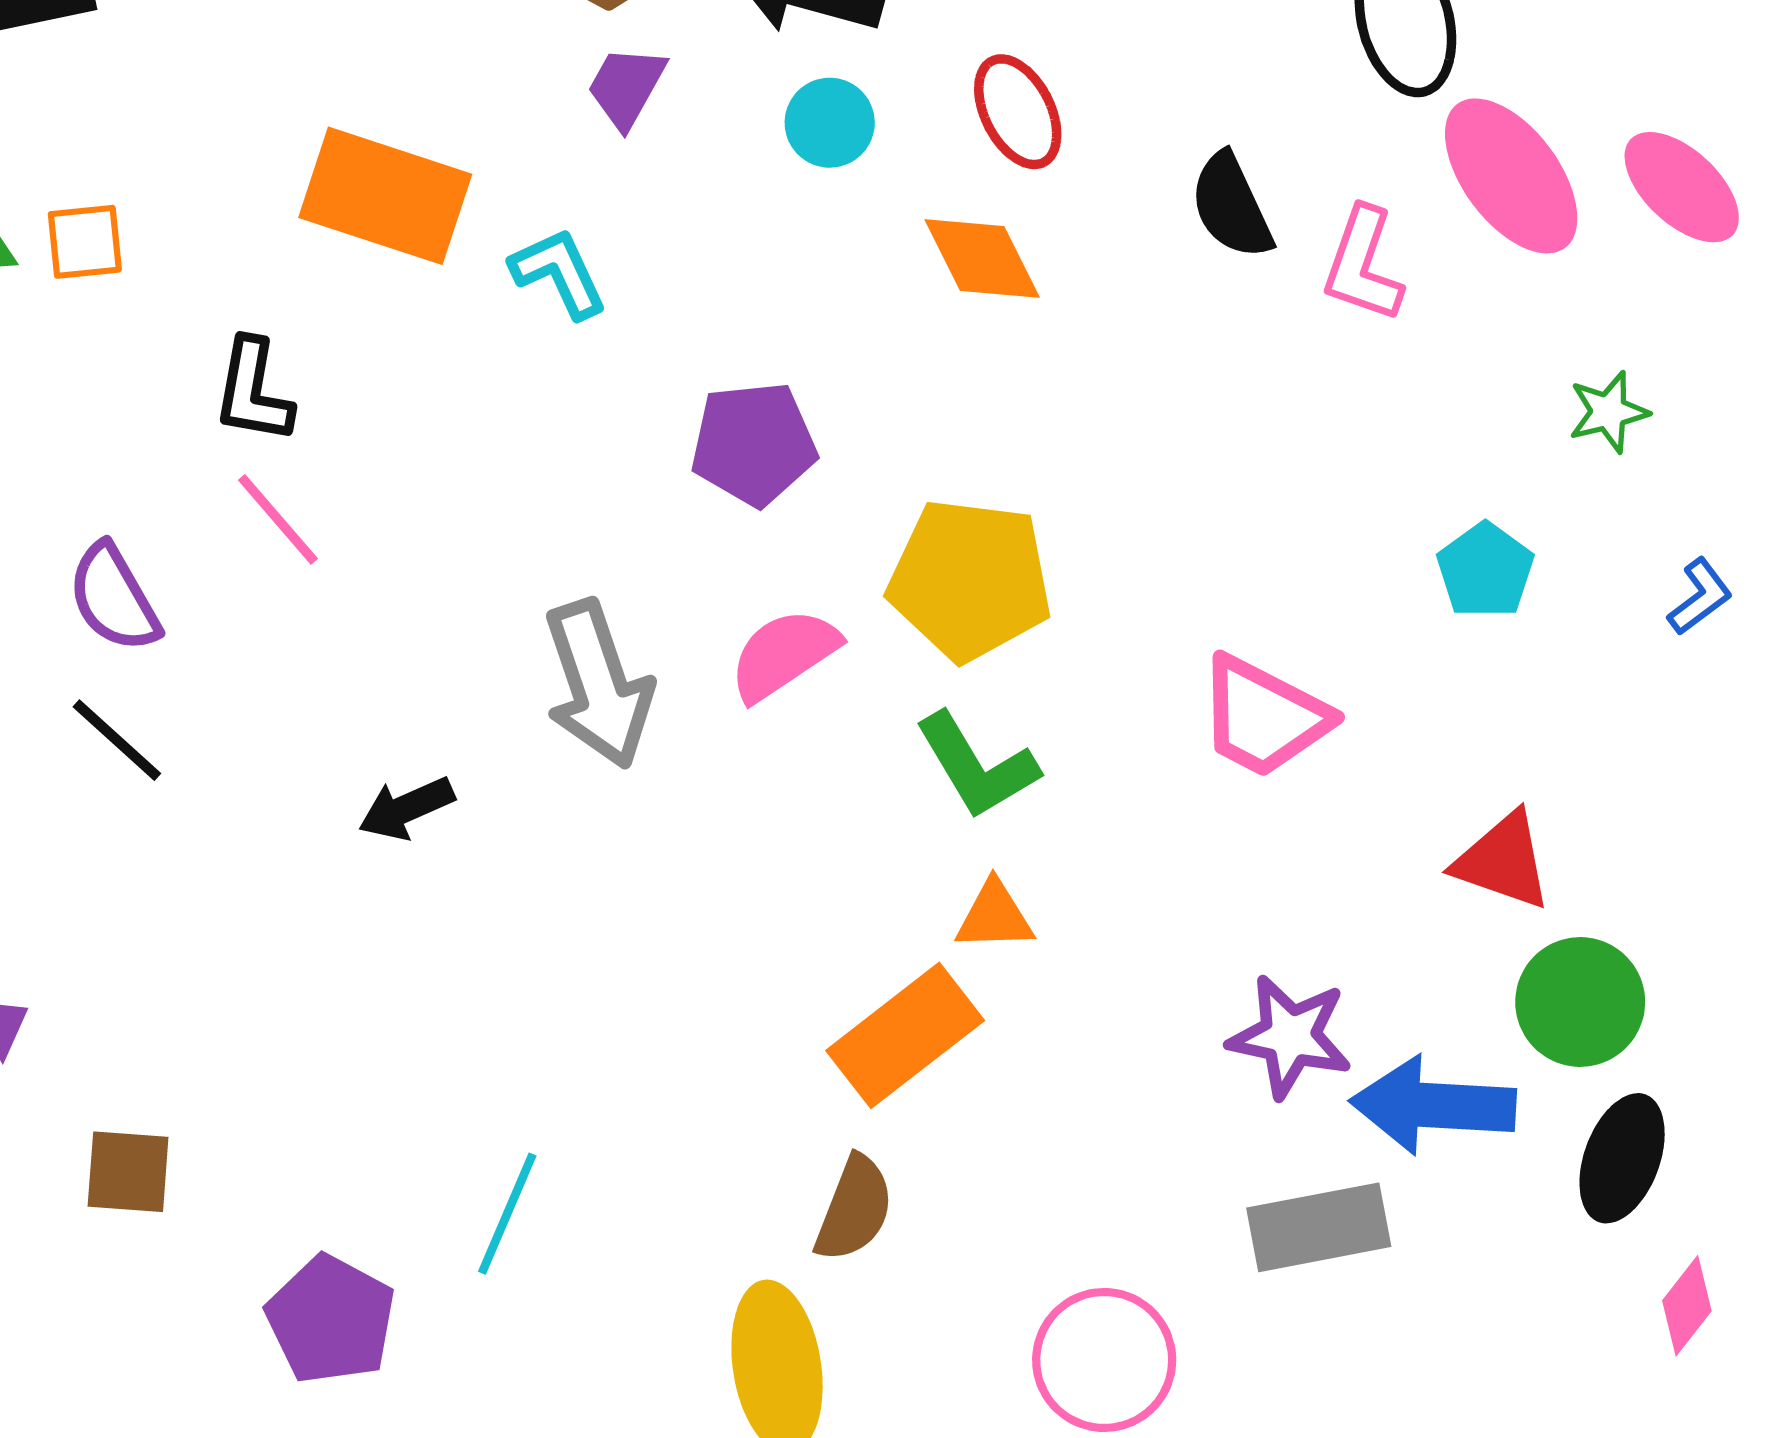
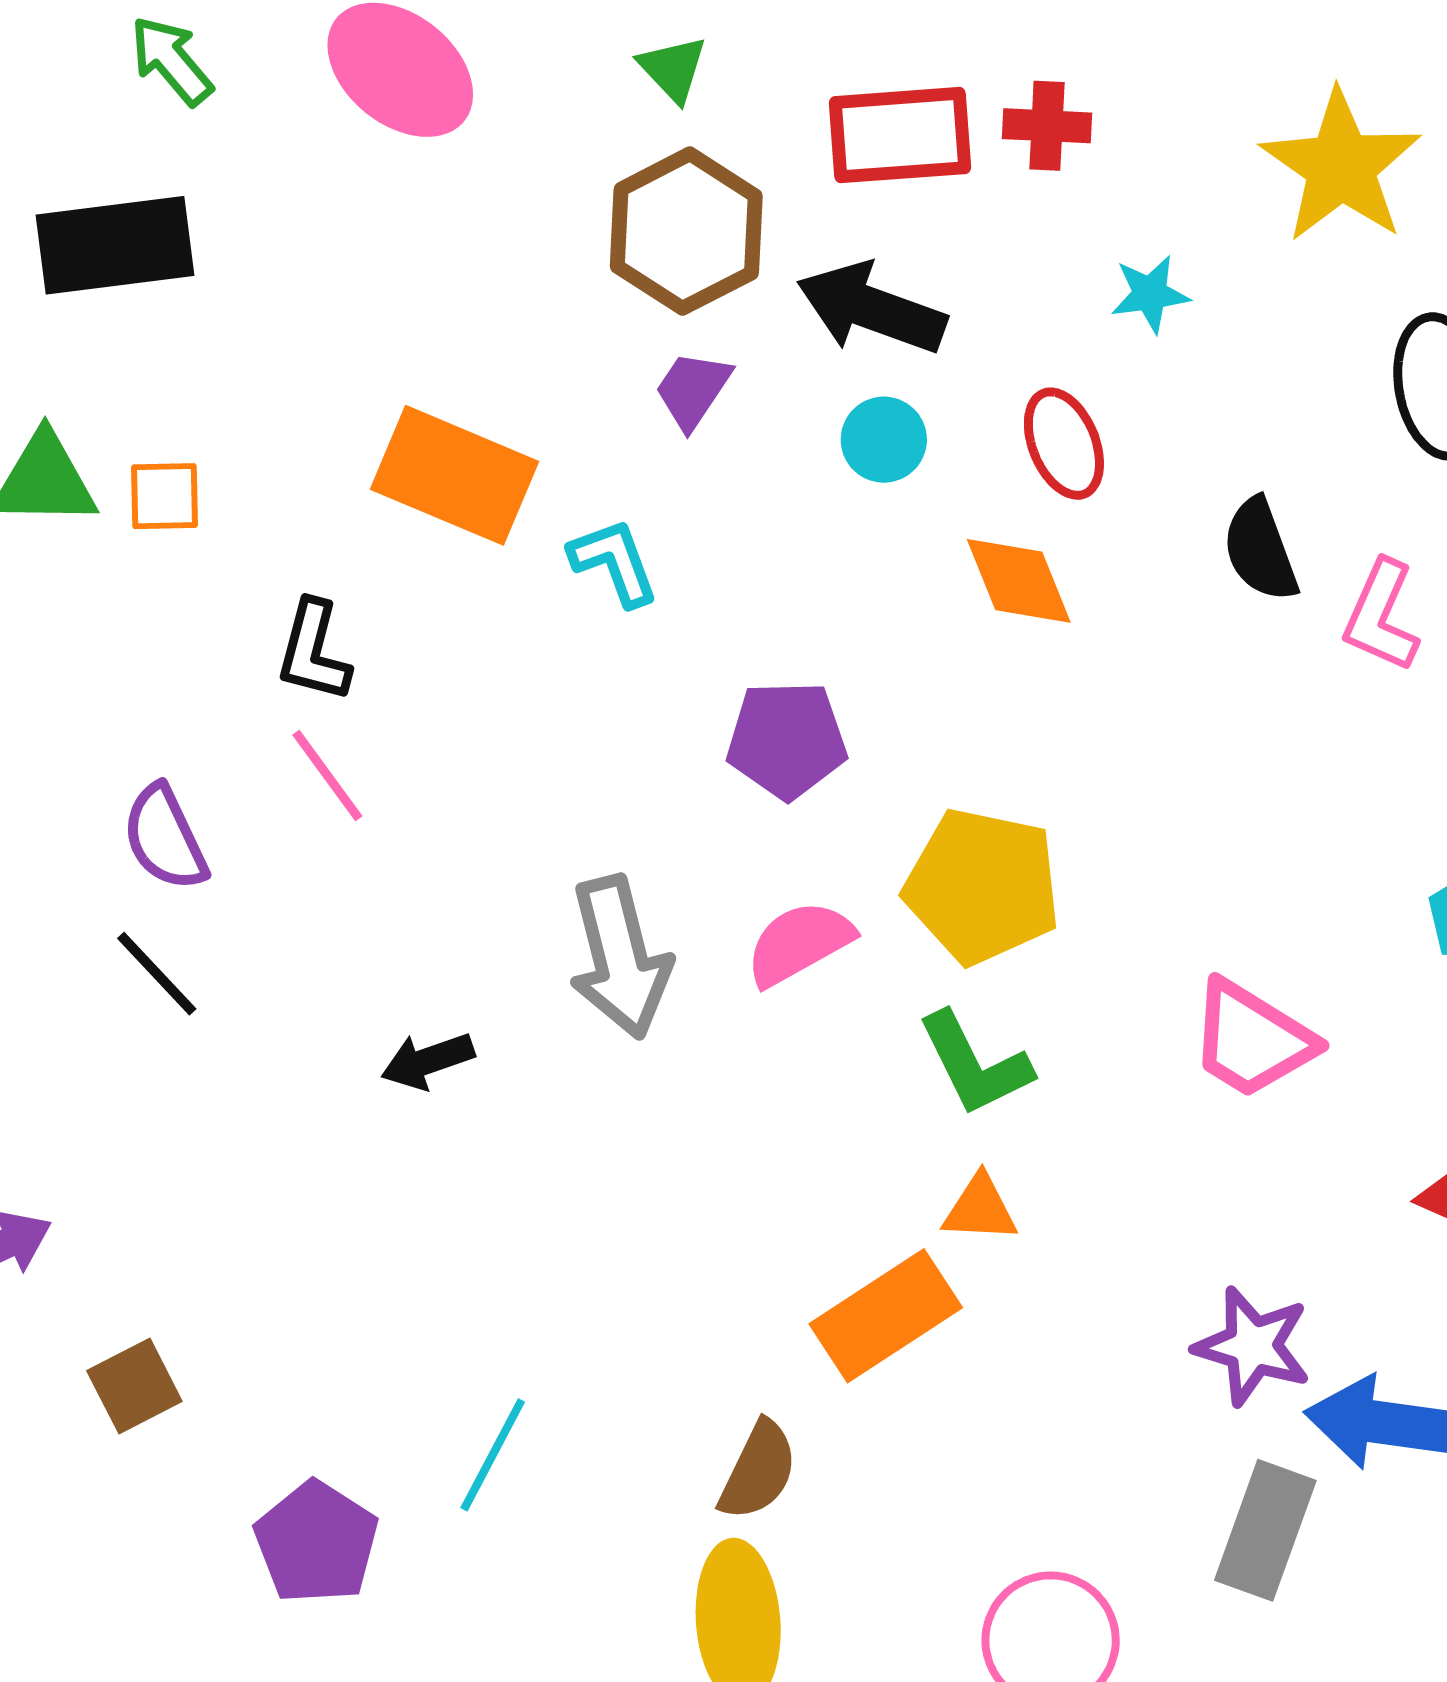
brown square: (128, 1172) -> (134, 1386), turned -36
brown semicircle: (854, 1209) -> (758, 1471), moved
gray rectangle: (1319, 1227) -> (1265, 1530), turned -64

